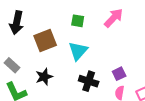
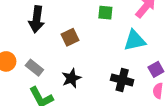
brown square: (45, 41) -> (70, 37), size x0.7
cyan triangle: (78, 51) -> (135, 40), moved, turned 40

